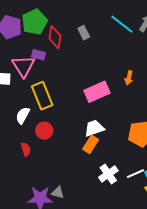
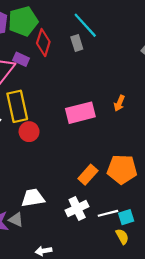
cyan line: (122, 24) -> (85, 25), moved
white trapezoid: (94, 128) -> (33, 198), moved
red circle: (44, 131) -> (29, 132), moved
orange rectangle: (91, 144) -> (88, 175), moved

